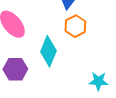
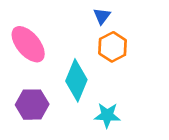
cyan star: (98, 81) -> (107, 115), moved

